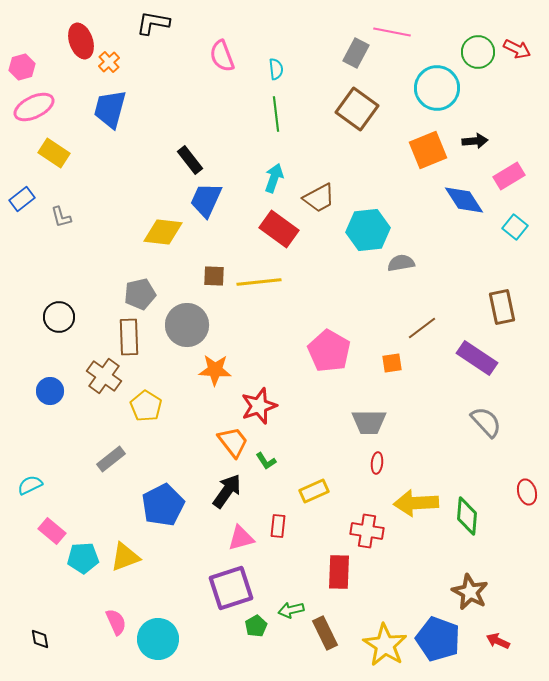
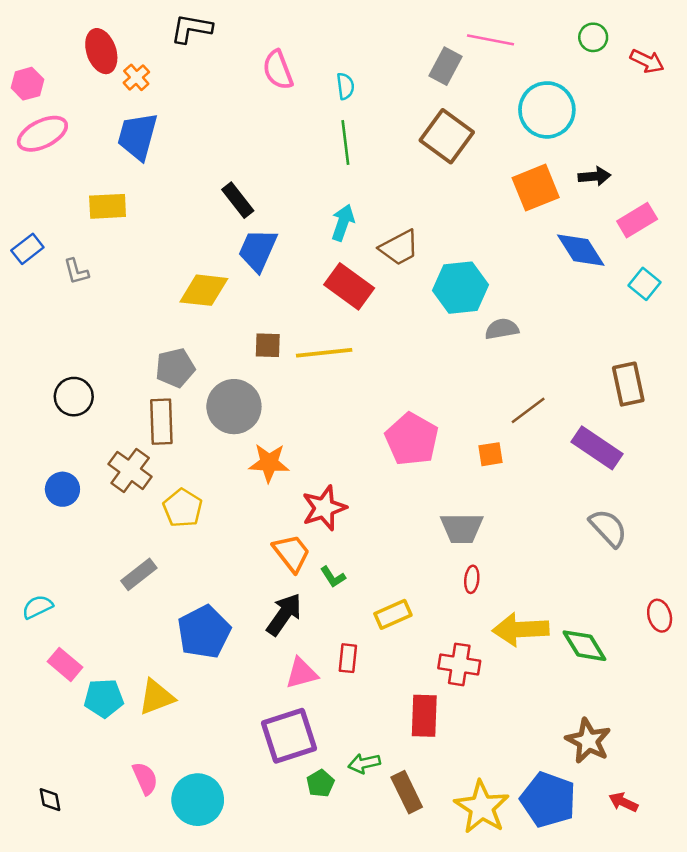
green circle: (478, 52) -> (593, 37), moved, size x0.7
yellow rectangle: (54, 153) -> (108, 206), moved, turned -36
green diamond: (467, 516) -> (584, 646), turned -36

